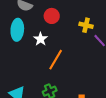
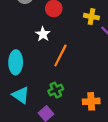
cyan ellipse: (17, 30) -> (16, 62), moved

